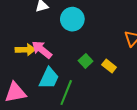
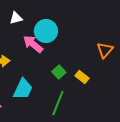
pink arrow: (42, 50) -> (33, 44), moved
green line: (66, 92) -> (58, 103), moved

